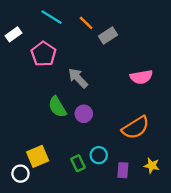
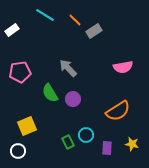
pink pentagon: (43, 54) -> (20, 72), moved, turned 30
yellow square: (38, 156) -> (27, 126), moved

